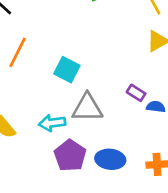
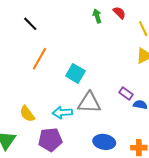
purple pentagon: (70, 156) -> (50, 140), moved, turned 30

